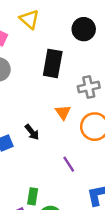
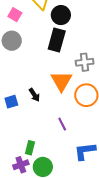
black circle: (84, 29) -> (61, 15), moved
orange triangle: (63, 112) -> (61, 81), size x1.6

